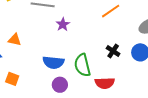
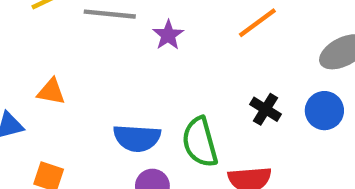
purple star: (63, 24) -> (168, 35), moved

